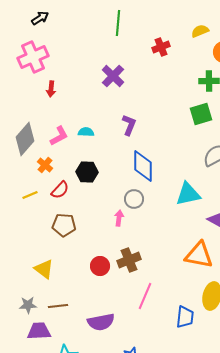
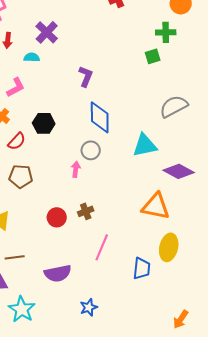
purple cross: (113, 76) -> (47, 32), moved
green square: (201, 114) -> (153, 56), moved, size x0.7
cyan semicircle: (86, 132) -> (32, 57), moved
brown cross: (129, 260) -> (86, 211), size x0.7

